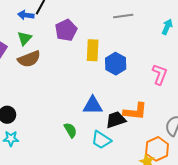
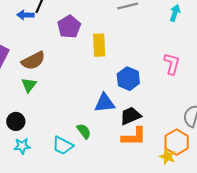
green triangle: (25, 38) -> (29, 85), moved
blue hexagon: (116, 64) -> (128, 79), moved
orange L-shape: (135, 111) -> (134, 137), moved
cyan trapezoid: (101, 140) -> (63, 146), moved

